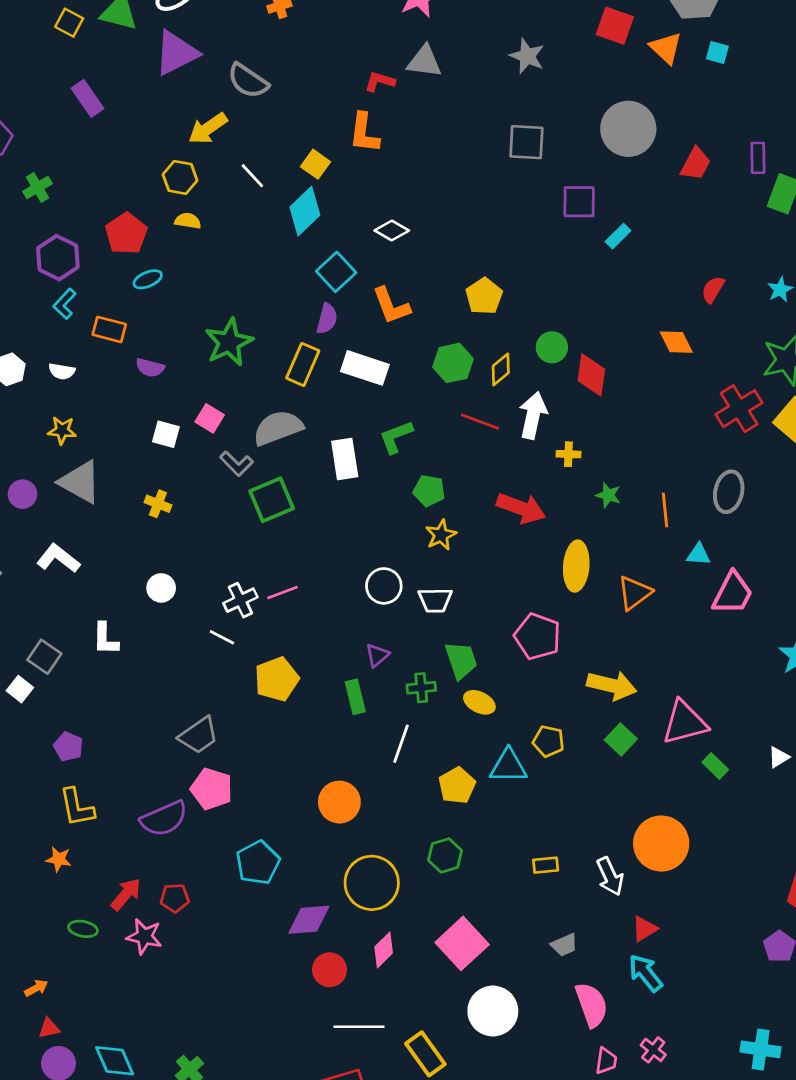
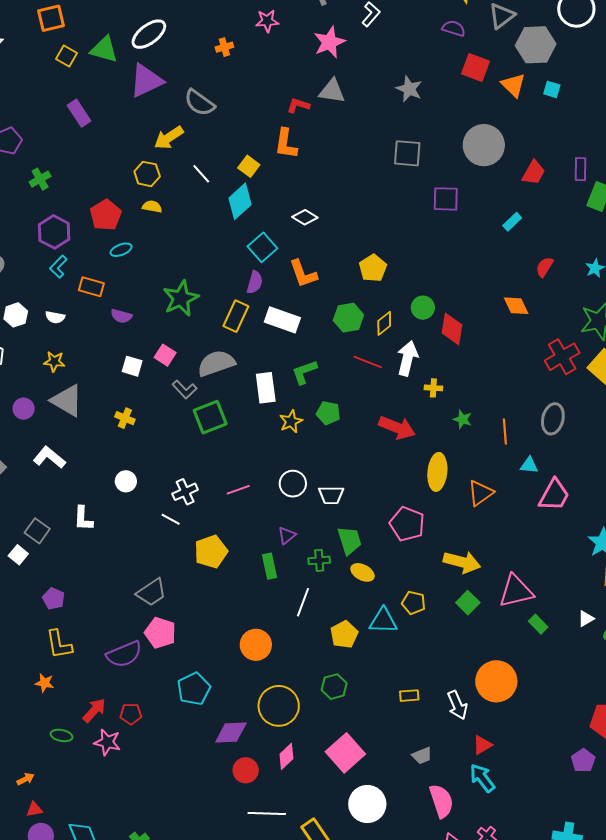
cyan rectangle: (618, 236) -> (512, 222), moved
yellow star: (441, 535) -> (291, 421), moved
pink line: (283, 593) -> (238, 490), moved

